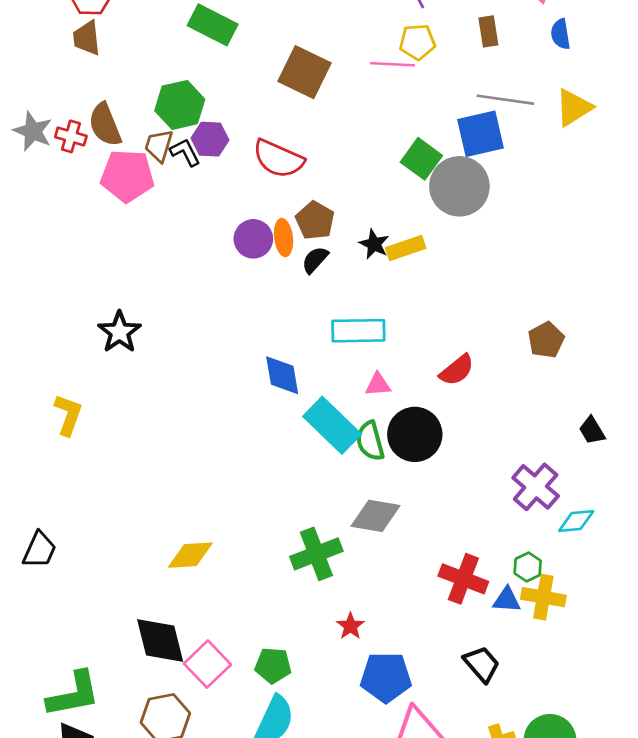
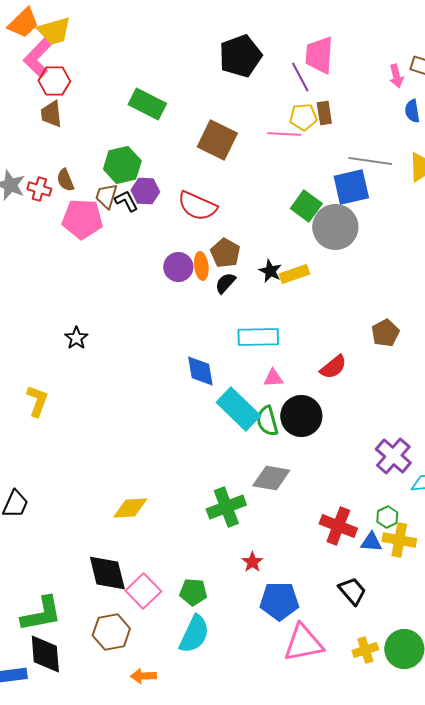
brown rectangle: (488, 31) -> (324, 113), moved
brown semicircle: (105, 125) -> (65, 180), size x0.7
black star: (119, 332) -> (76, 338), size x0.7
brown pentagon: (546, 340) -> (385, 333), moved

